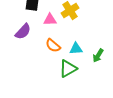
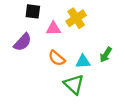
green arrow: (98, 56) -> (106, 55), moved
green triangle: (68, 69) -> (74, 84), turned -48

